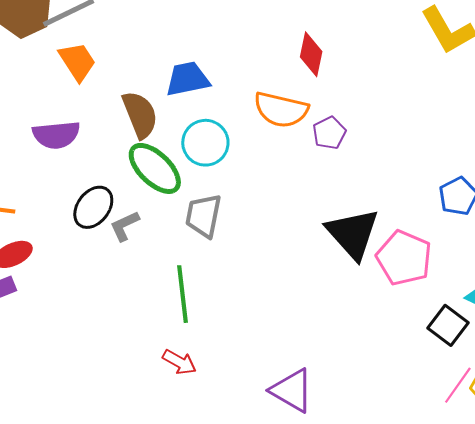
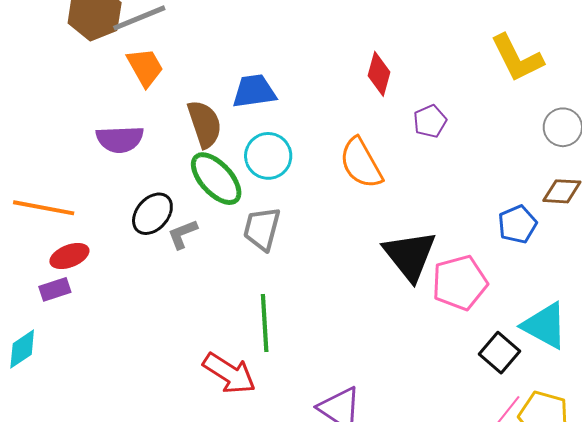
orange semicircle: (281, 110) -> (361, 163), moved, turned 44
purple pentagon: (329, 133) -> (430, 121), moved
pink pentagon: (404, 258) -> (460, 283), turned 30
green line: (183, 294) -> (265, 323), moved
red arrow: (179, 362) -> (229, 373), size x1.6

